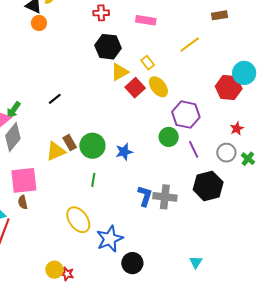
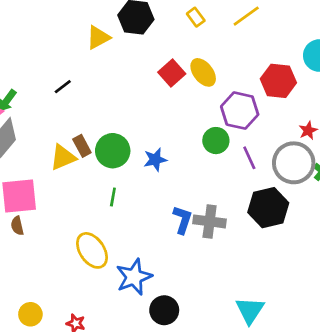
yellow rectangle: (148, 63) -> (196, 17), moved
yellow triangle: (120, 72) -> (98, 38), moved
red hexagon: (229, 87) -> (278, 81), moved
gray circle: (226, 153) -> (294, 163), size x1.6
cyan triangle: (196, 262) -> (250, 310), size x1.6
yellow circle: (54, 270) -> (30, 314), moved

